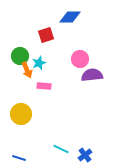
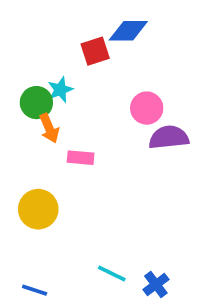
red square: (46, 35) -> (95, 51), moved
cyan star: (39, 63) -> (60, 90), moved

